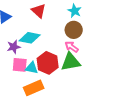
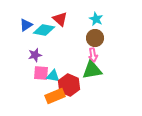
cyan diamond: (30, 38) -> (44, 30), moved
pink arrow: (72, 47) -> (93, 55), turned -136
red hexagon: (48, 63) -> (69, 85), moved

